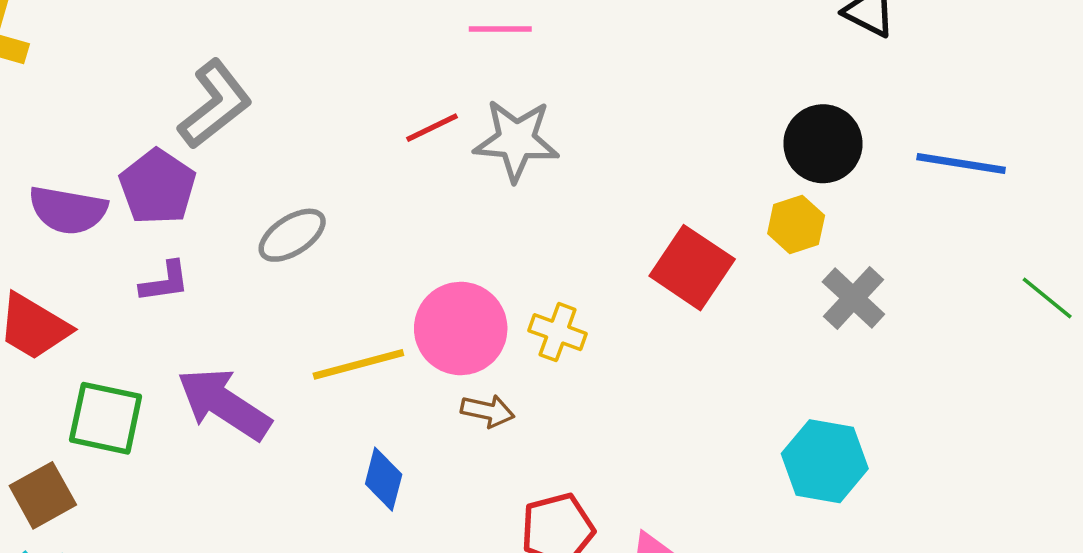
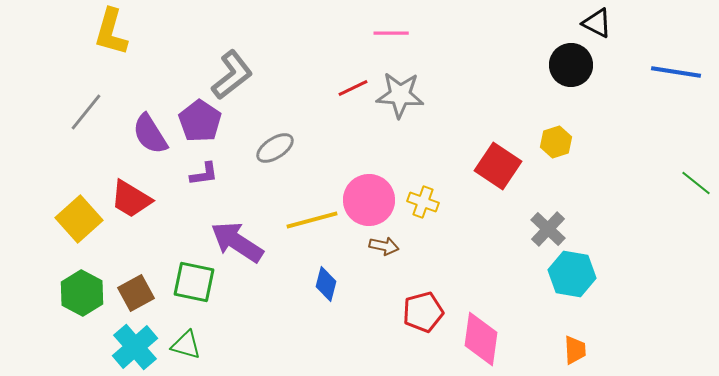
black circle: (823, 144) -> (571, 65), moved
blue line: (961, 163) -> (676, 72), moved
purple semicircle: (68, 210) -> (150, 134), turned 48
gray cross: (853, 298) -> (548, 229), moved
green square: (106, 418) -> (194, 282), moved

